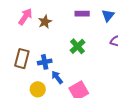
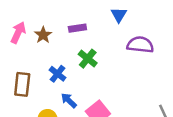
purple rectangle: (82, 14) -> (77, 28), moved
blue cross: (45, 62) -> (58, 74), moved, turned -32

